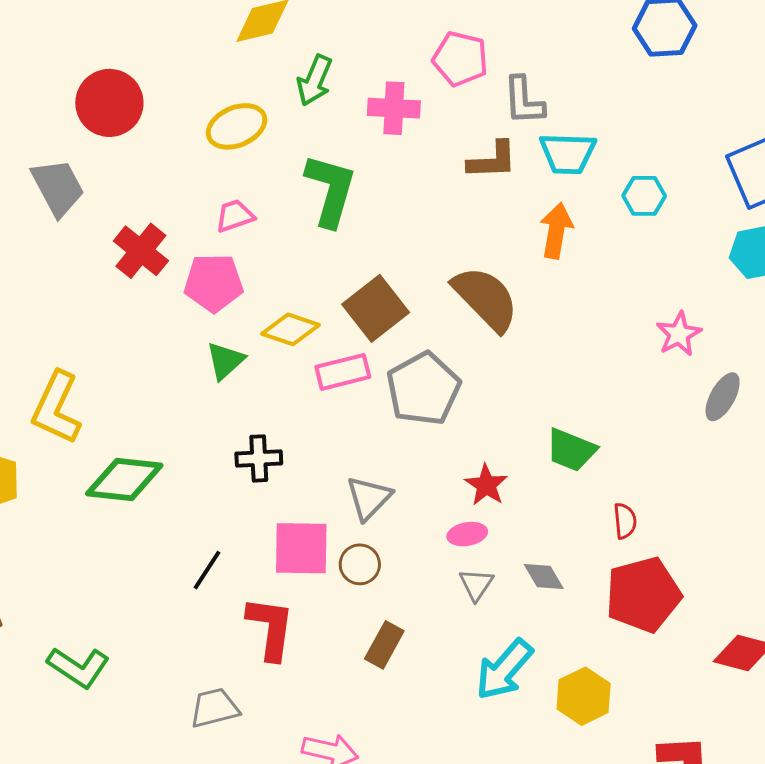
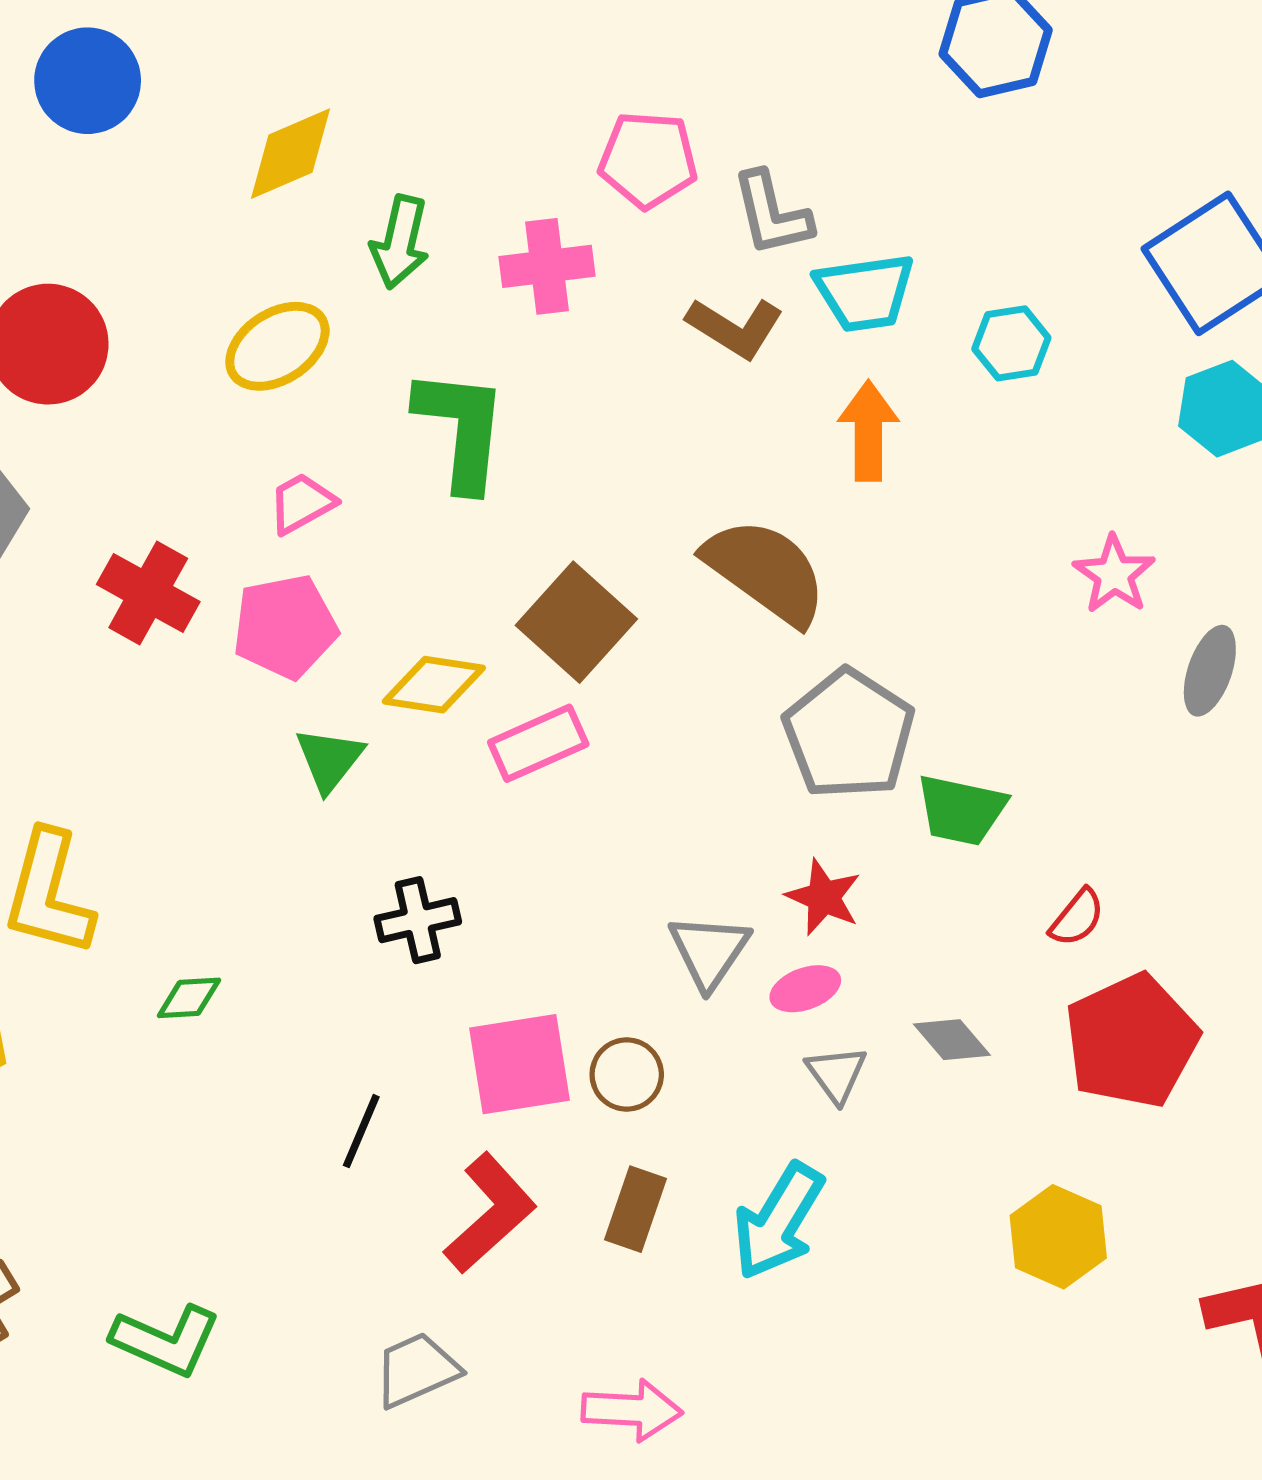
brown L-shape: (492, 160) -> (735, 328), turned 44
gray pentagon: (423, 389) -> (849, 734), moved
green diamond: (124, 479) -> (189, 998), size x0.5
gray triangle: (369, 498) -> (709, 951), moved
red semicircle: (625, 521) -> (1077, 918), turned 54
red L-shape: (271, 628) -> (490, 1213), turned 50
brown rectangle: (384, 645) -> (636, 1209), moved
cyan arrow: (504, 669) -> (778, 1221), moved

